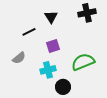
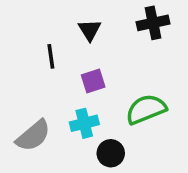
black line: (29, 32) -> (51, 56), turned -72
gray semicircle: (19, 58) -> (33, 136), moved, size x1.5

